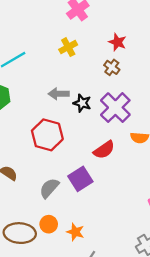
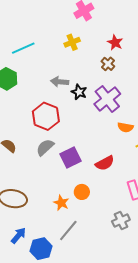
red semicircle: (104, 150) -> (105, 163), moved
gray semicircle: (49, 188) -> (45, 147), moved
orange circle: (49, 224) -> (82, 192), moved

